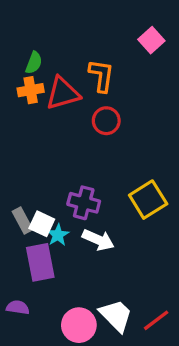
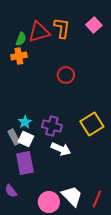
orange L-shape: (101, 76) -> (62, 28), moved
red triangle: (63, 93) -> (39, 32), moved
cyan star: (58, 235) -> (25, 122), moved
purple semicircle: (18, 307) -> (11, 191), turned -136
red line: (156, 320) -> (97, 199), turned -30

